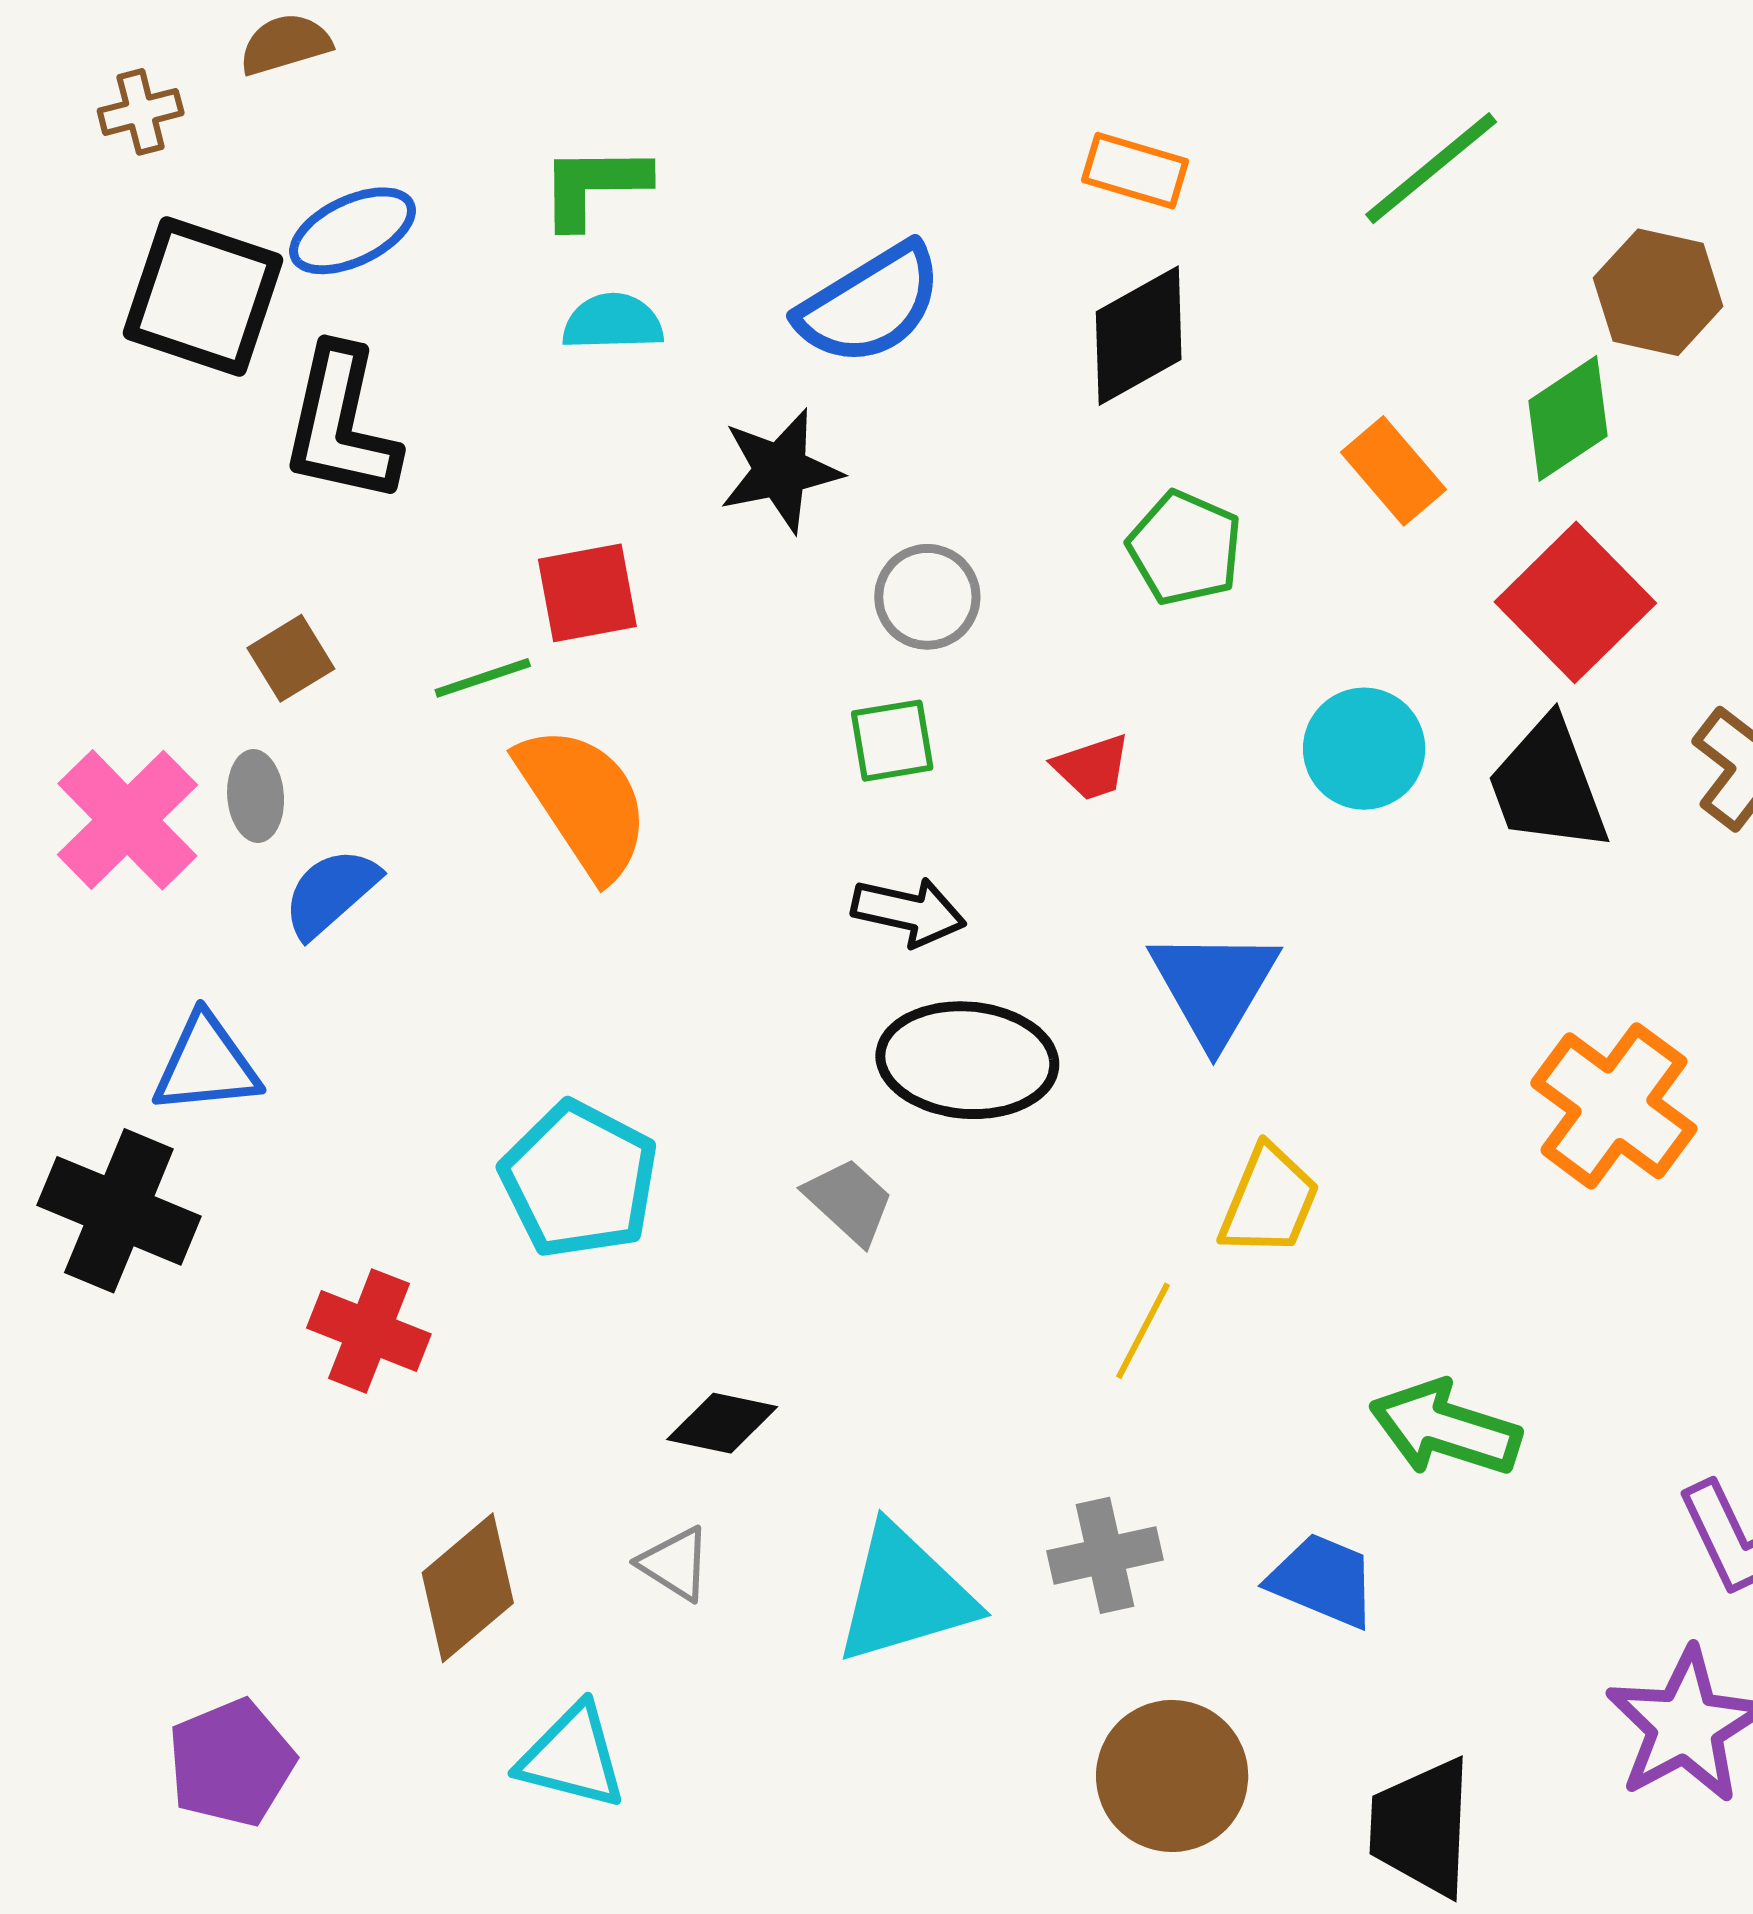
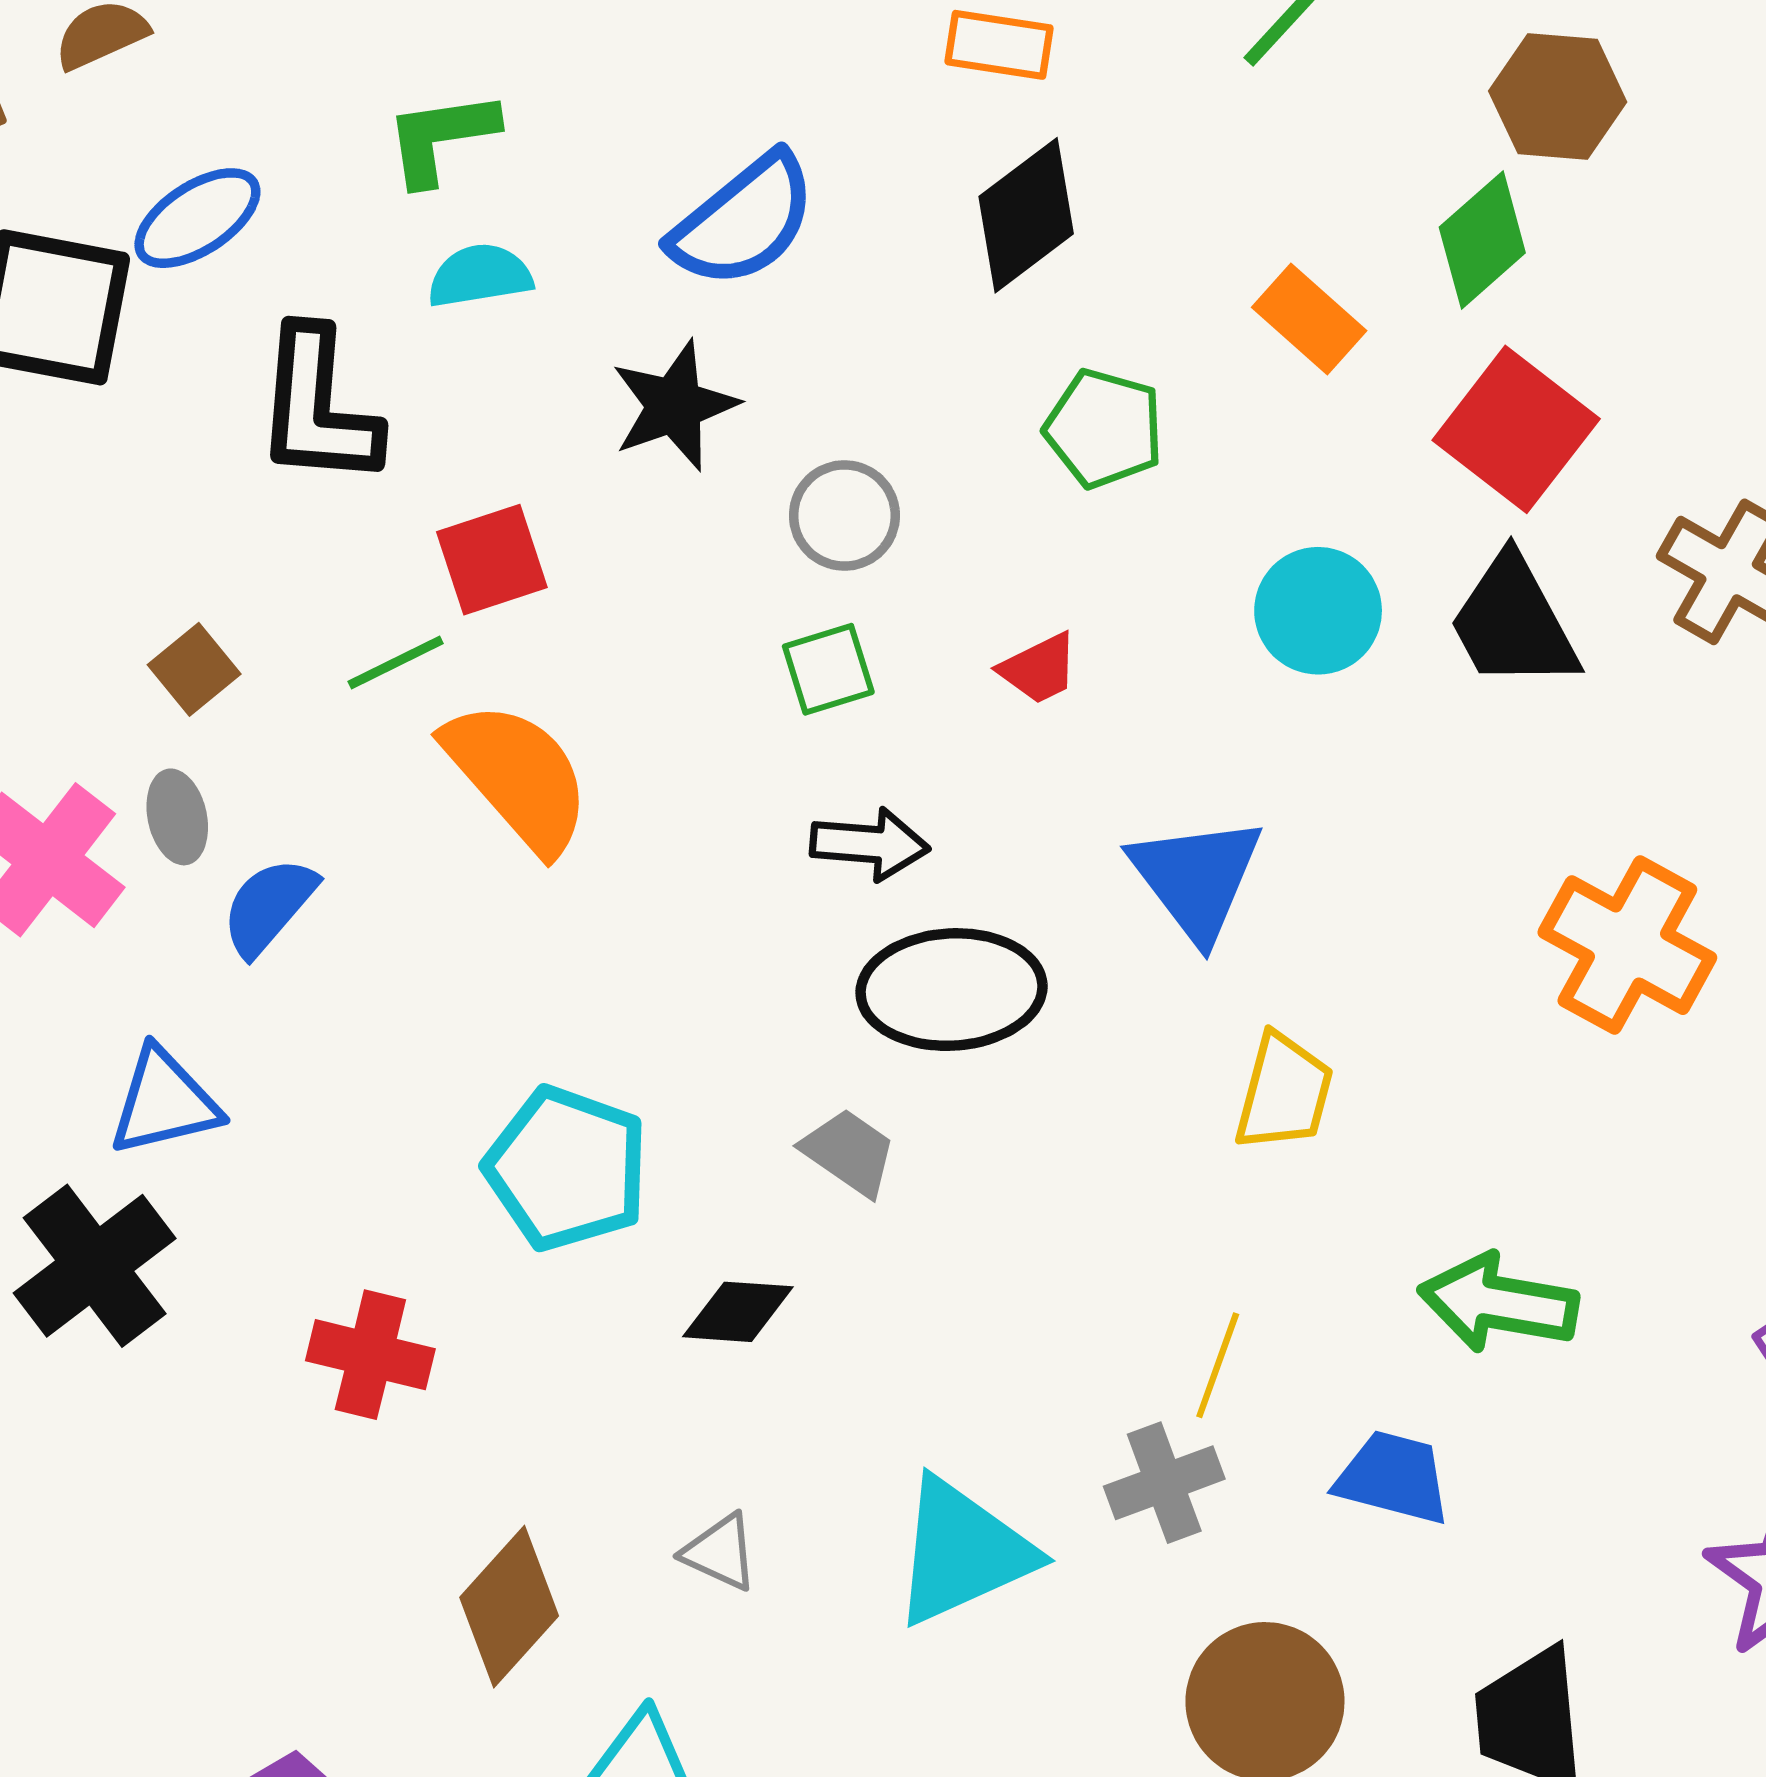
black L-shape: (341, 425) -> (318, 407), moved
black cross: (119, 1211) -> (95, 1266), turned 38
yellow line: (1143, 1331) -> (1218, 1365), moved
black diamond: (722, 1423) -> (738, 1312), moved

